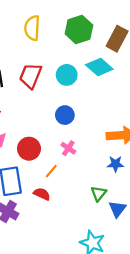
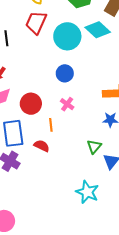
cyan circle: (67, 75) -> (67, 36), size x1.4
red trapezoid: (31, 76) -> (36, 23), moved
orange line: (51, 171) -> (51, 125), turned -48

